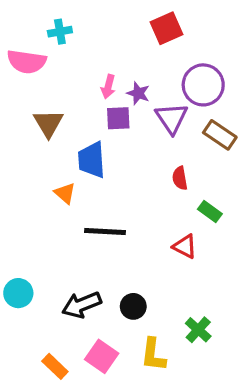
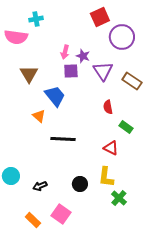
purple circle: (203, 85) -> (122, 37), moved
blue trapezoid: (92, 160) -> (55, 96), turned 145
black arrow: (82, 305) -> (40, 186), moved, size x0.6
yellow L-shape: (153, 355) -> (106, 177), moved

